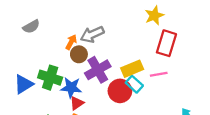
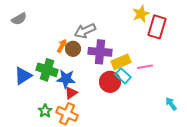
gray semicircle: (31, 27) -> (19, 19), moved
orange arrow: (71, 42) -> (62, 46), moved
red rectangle: (166, 43) -> (157, 27), moved
purple cross: (98, 70) -> (100, 52), moved, turned 35

